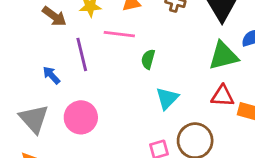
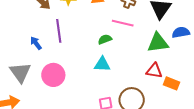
pink line: (119, 34) -> (123, 23), moved
green semicircle: (148, 59) -> (105, 39), turned 48
cyan triangle: (167, 98) -> (102, 64), moved, turned 42

